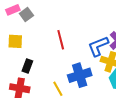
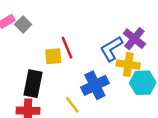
yellow square: (15, 41) -> (53, 56), moved
black rectangle: (27, 66) -> (33, 84), size x1.6

